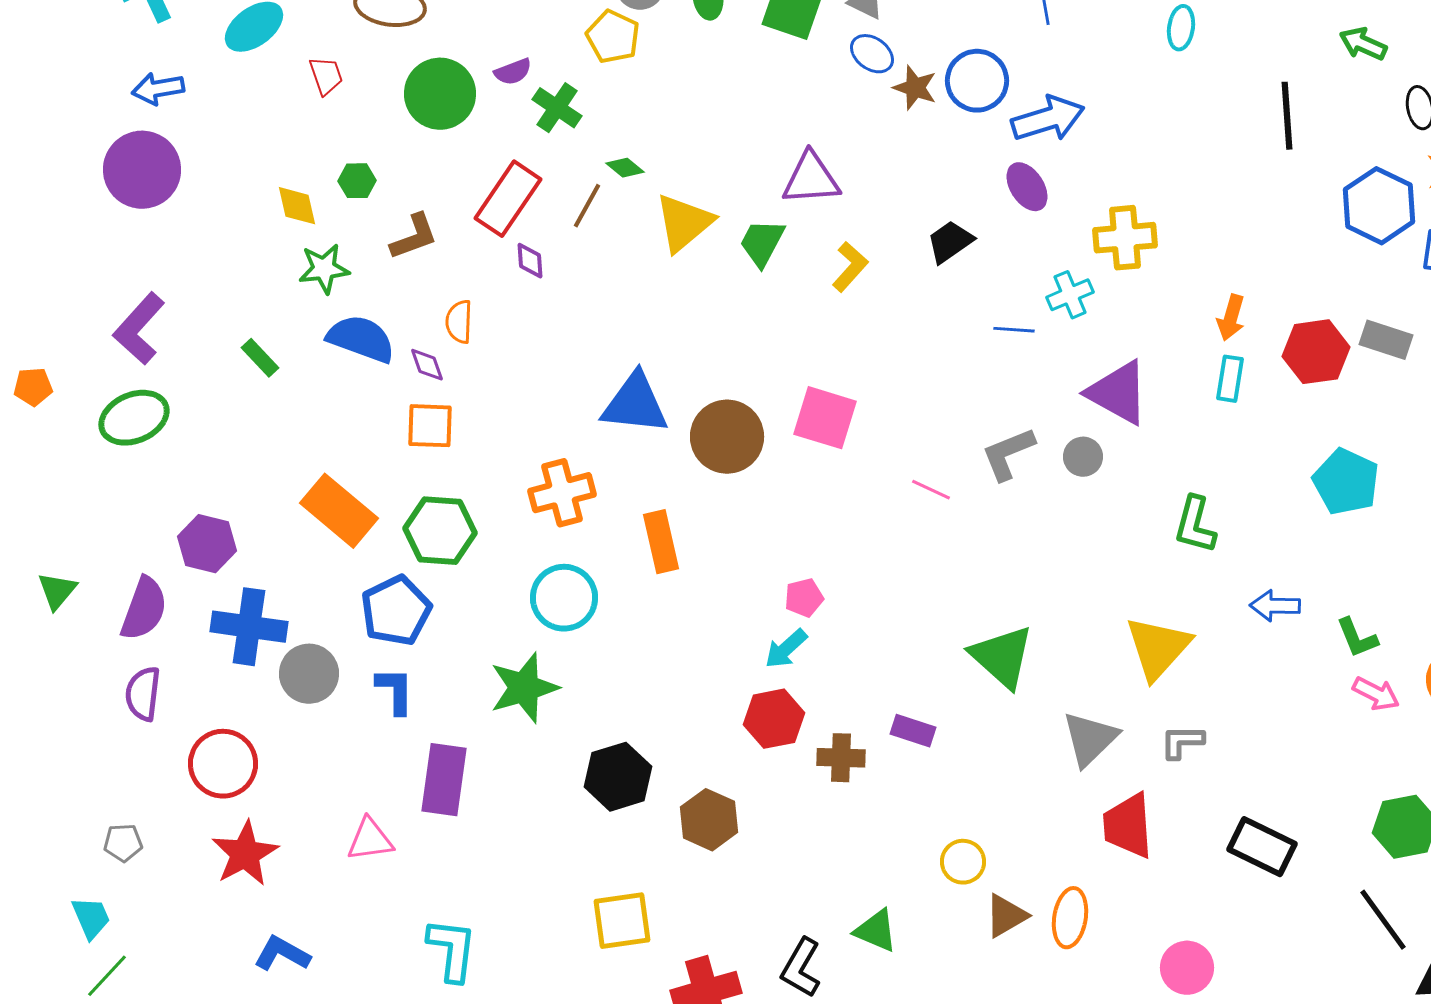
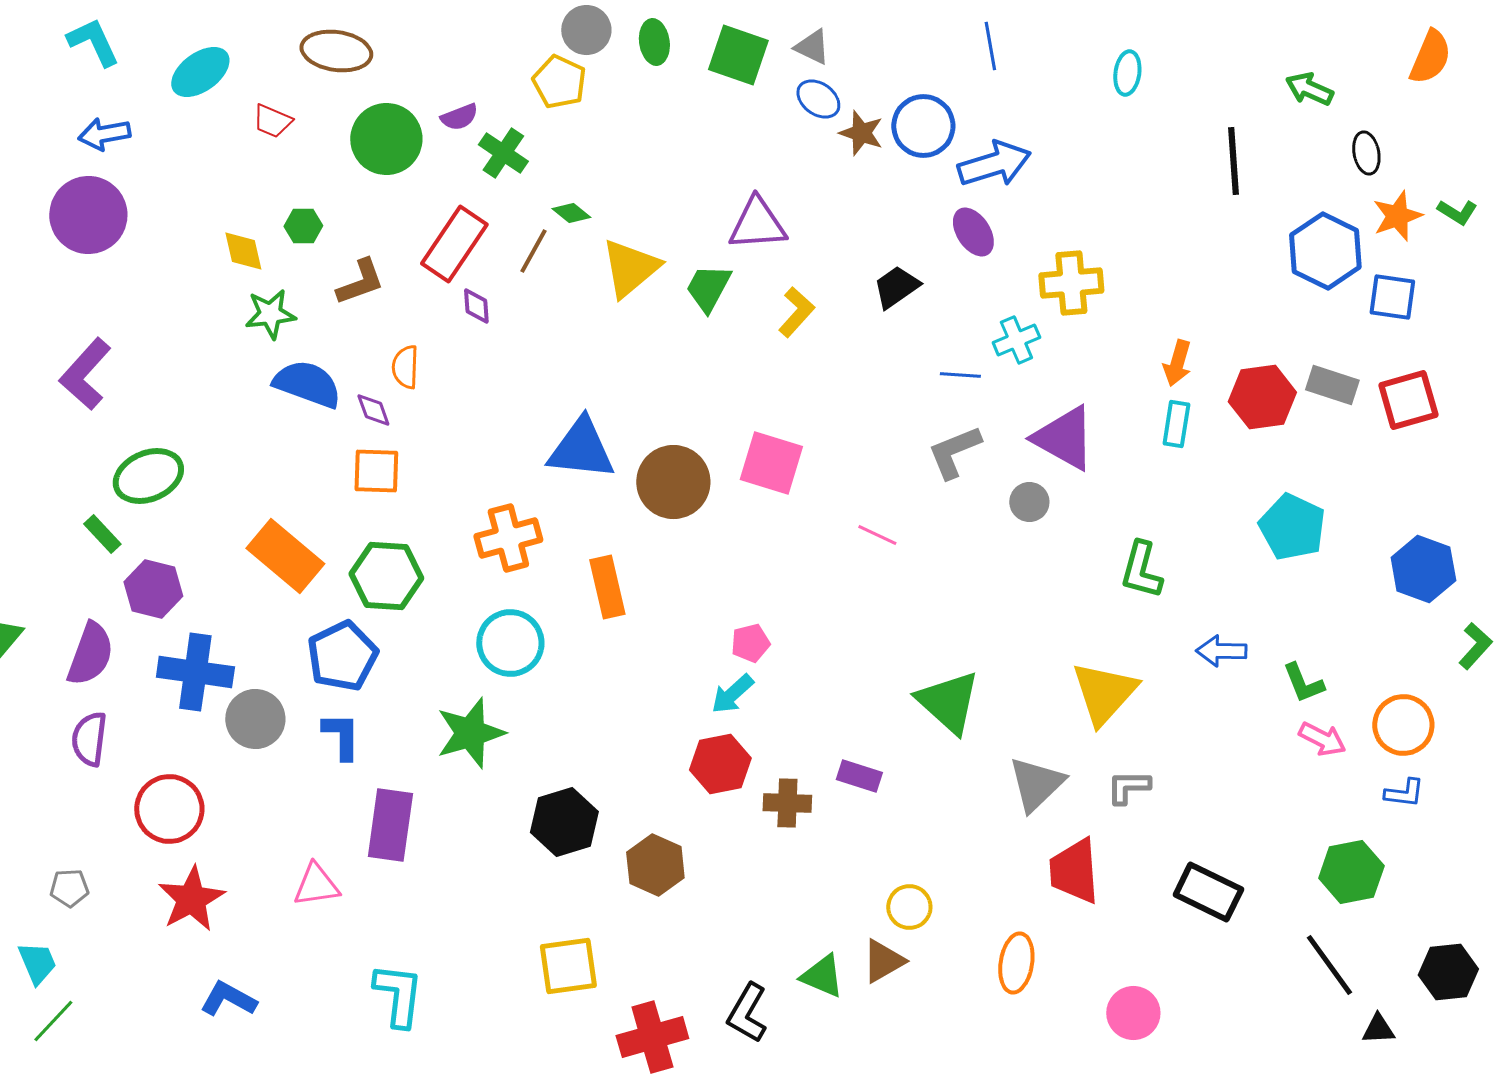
red trapezoid: (326, 76) -> (272, 121), turned 132
green rectangle: (260, 358) -> (102, 534), moved
green ellipse: (134, 418) -> (148, 476), moved
gray L-shape: (1008, 454) -> (954, 452), moved
brown triangle: (1006, 916) -> (883, 961), moved

